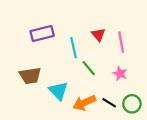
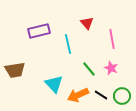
red triangle: (98, 35) -> (87, 23), moved
green line: (89, 68) -> (89, 69), moved
brown trapezoid: (30, 76) -> (15, 70), moved

